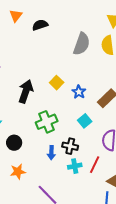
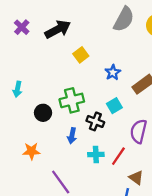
yellow square: (57, 83) -> (81, 55), moved
black arrow: (26, 91) -> (58, 29), moved, turned 35
black circle: (14, 143) -> (43, 113), moved
black cross: (70, 146) -> (95, 121), moved

